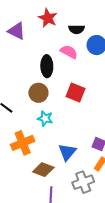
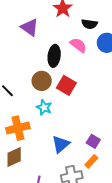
purple triangle: (17, 31) -> (30, 27), moved
red square: (76, 92) -> (66, 85), moved
brown diamond: (43, 170) -> (14, 157), moved, turned -55

